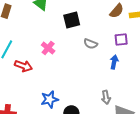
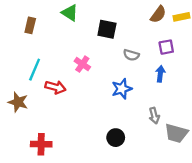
black square: (72, 20) -> (107, 29), turned 30
blue star: (50, 99) -> (122, 89), moved

